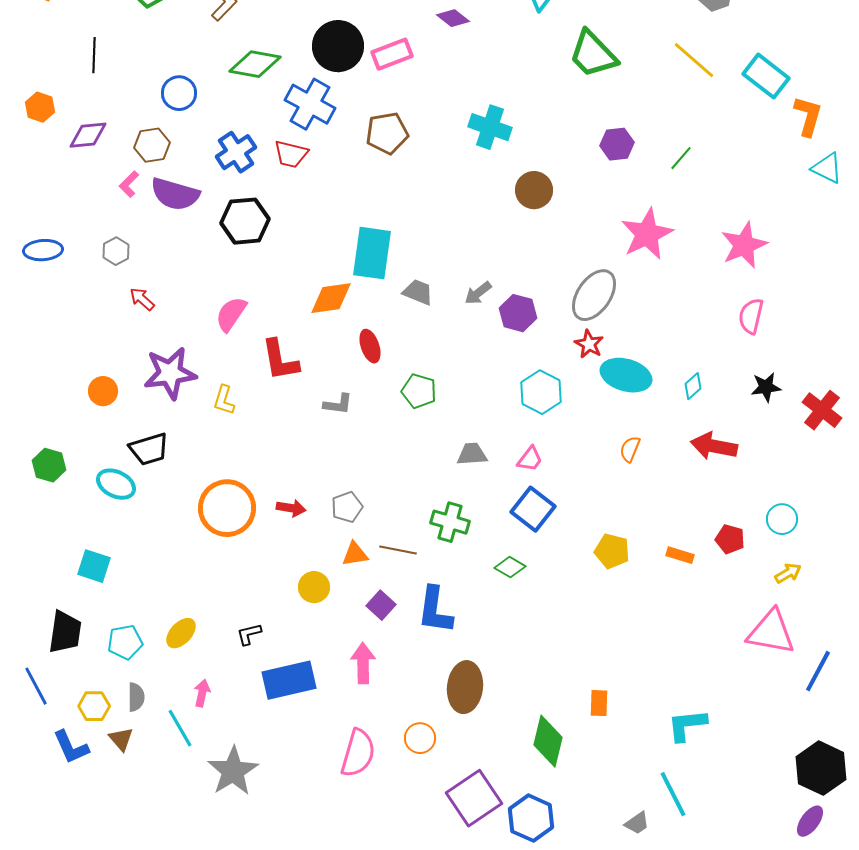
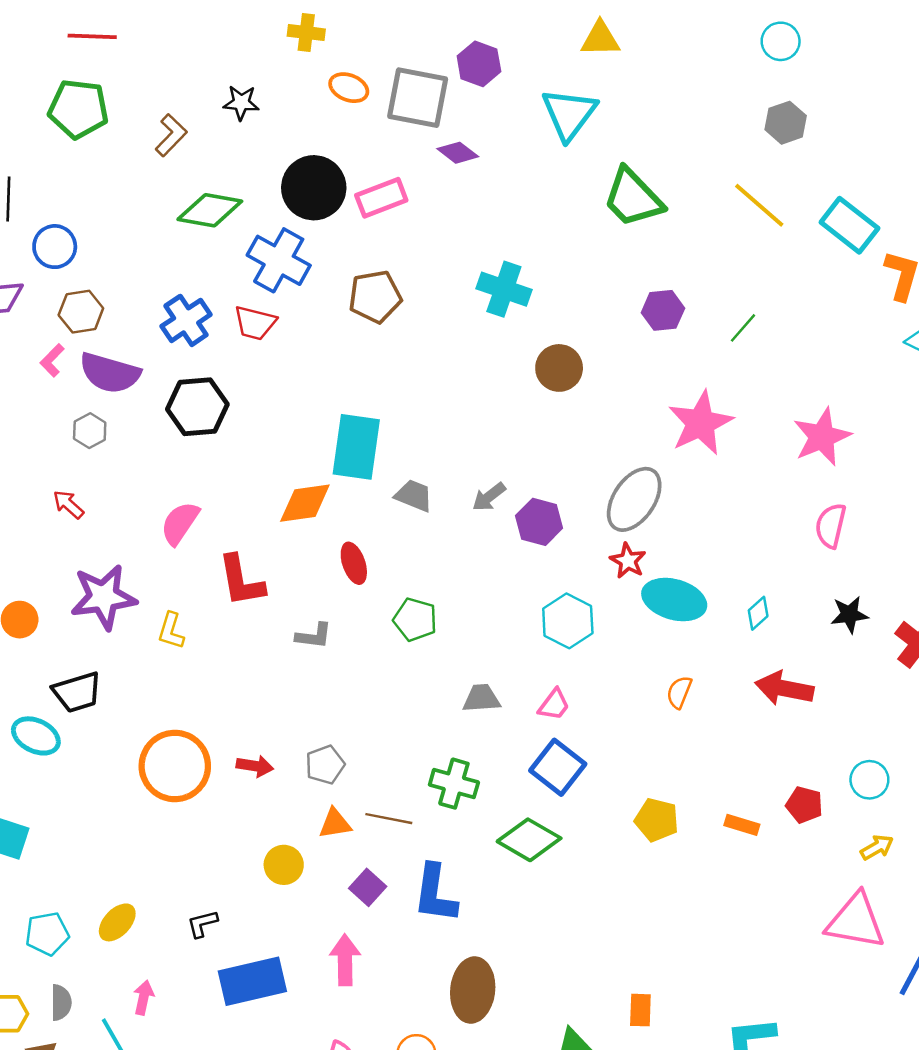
blue circle: (179, 93) -> (55, 247), moved
gray hexagon: (116, 251) -> (90, 431), moved
green diamond: (510, 567) -> (529, 840), size x1.6

